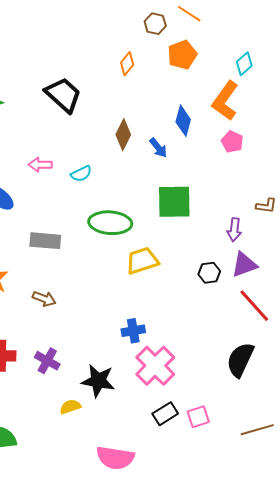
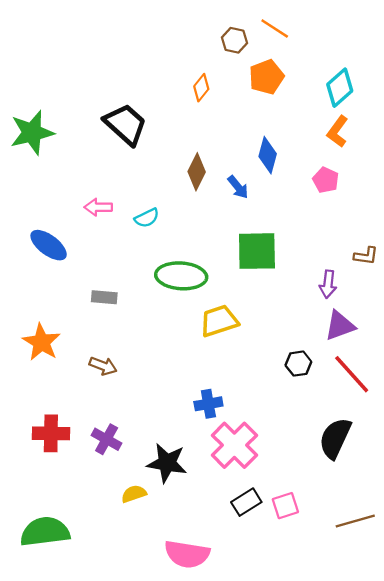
cyan diamond: (244, 64) -> (340, 88), size x1.4
orange L-shape: (225, 101) -> (337, 131), moved, size x0.7
gray rectangle: (45, 241) -> (104, 297), size x0.7
black hexagon: (209, 273) -> (298, 364), moved

